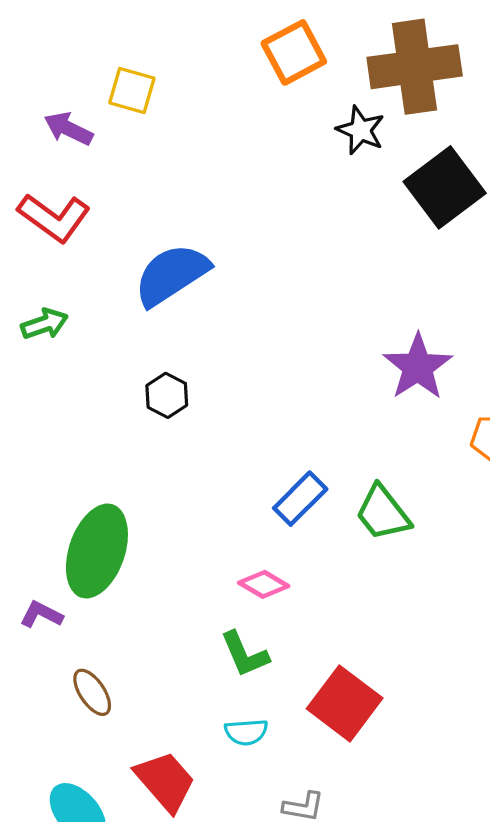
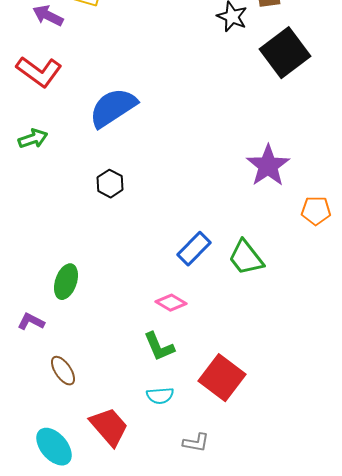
green ellipse: (97, 551) -> (66, 282), size x0.6

